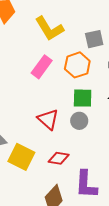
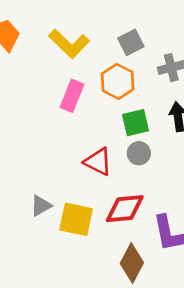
red diamond: (59, 158) -> (125, 209), size x1.4

